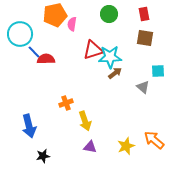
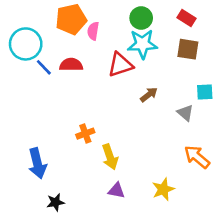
red rectangle: (144, 14) -> (187, 18), turned -48
cyan star: (110, 57) -> (142, 44), moved
red semicircle: (46, 59) -> (71, 65), moved
orange arrow: (154, 140) -> (197, 157), moved

